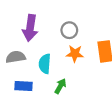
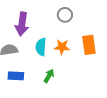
gray circle: (69, 30) -> (65, 15), moved
cyan semicircle: (45, 64) -> (41, 47), moved

